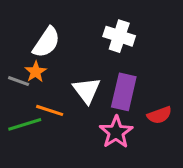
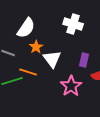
orange star: (36, 72) -> (36, 47), moved
purple rectangle: (124, 92) -> (84, 60), moved, size x0.6

